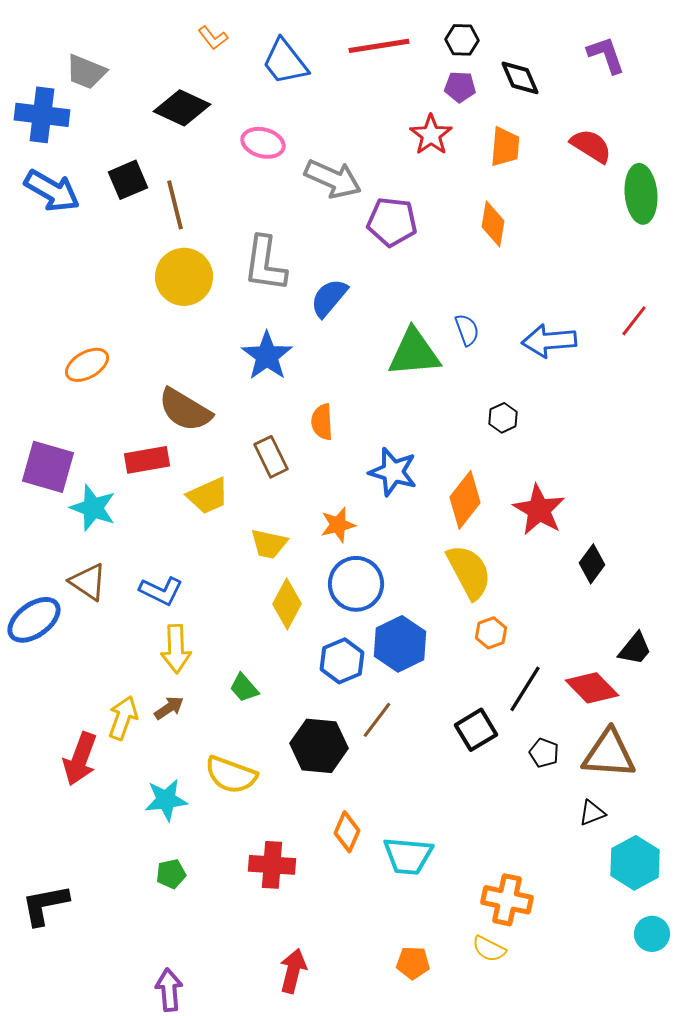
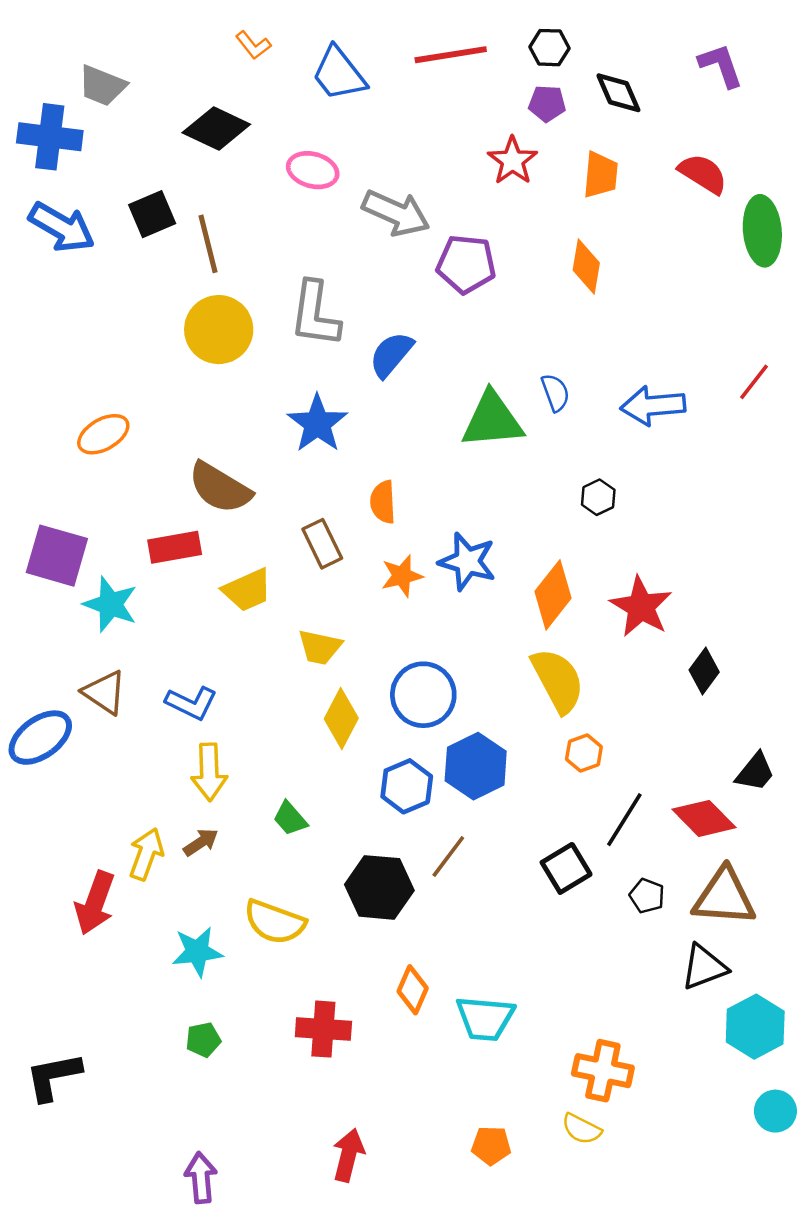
orange star: (338, 525) -> (402, 576), moved
black triangle: (592, 813) -> (704, 967), size x1.5

